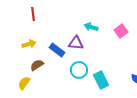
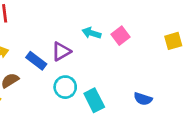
cyan arrow: (91, 27) -> (92, 33), moved
purple triangle: (76, 43) -> (61, 51), turned -35

